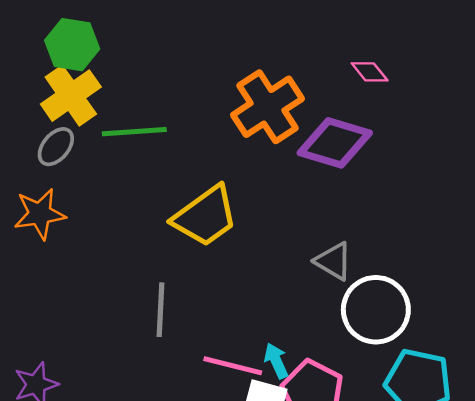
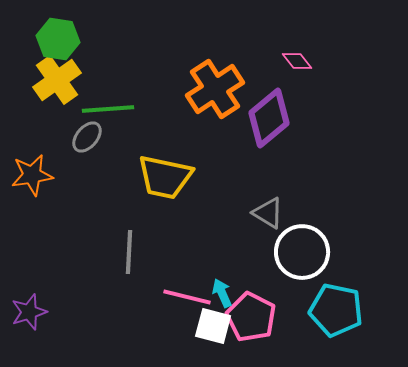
purple diamond: (335, 143) -> (269, 118), turned -56
gray ellipse: (56, 147) -> (87, 137), moved
yellow trapezoid: (205, 216) -> (165, 177), turned 48

